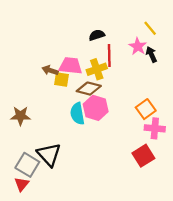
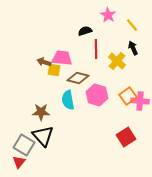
pink star: (138, 46) -> (108, 15), moved
yellow cross: (97, 69) -> (117, 61), moved, turned -30
pink hexagon: (96, 108) -> (97, 95), moved
brown star: (20, 116) -> (41, 112), moved
pink cross: (155, 128) -> (140, 101), moved

